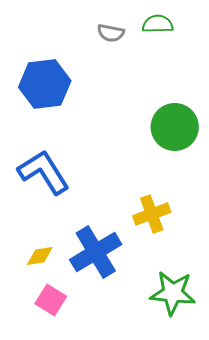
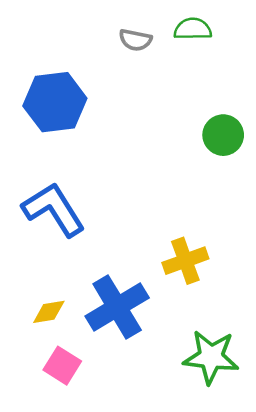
green circle: (175, 127) -> (223, 135), moved, size x0.7

